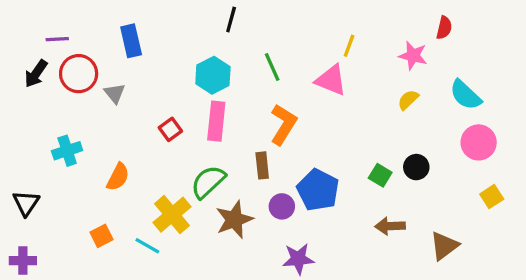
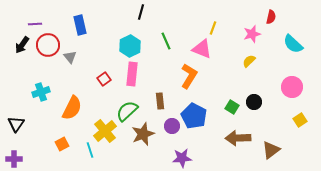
pink star: (413, 56) -> (252, 34), turned -30
cyan semicircle: (465, 95) -> (293, 44), moved
orange L-shape: (283, 124) -> (189, 76), moved
orange semicircle: (118, 177) -> (72, 108), size x1.4
brown arrow: (390, 226) -> (238, 138), size x1.4
cyan line: (147, 246) -> (90, 150), turned 42

